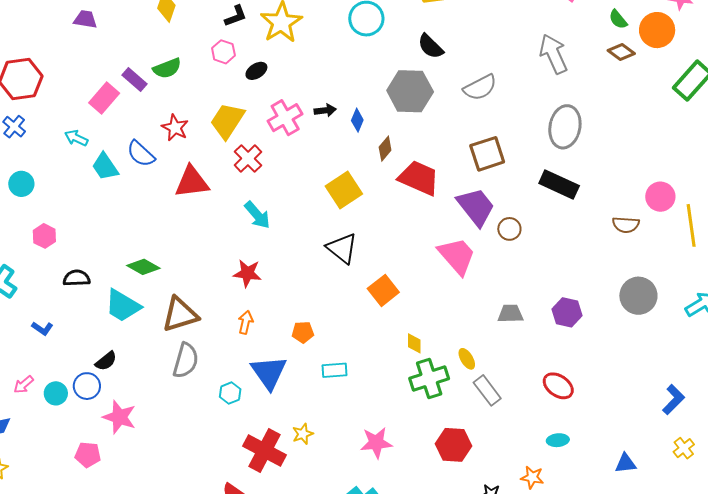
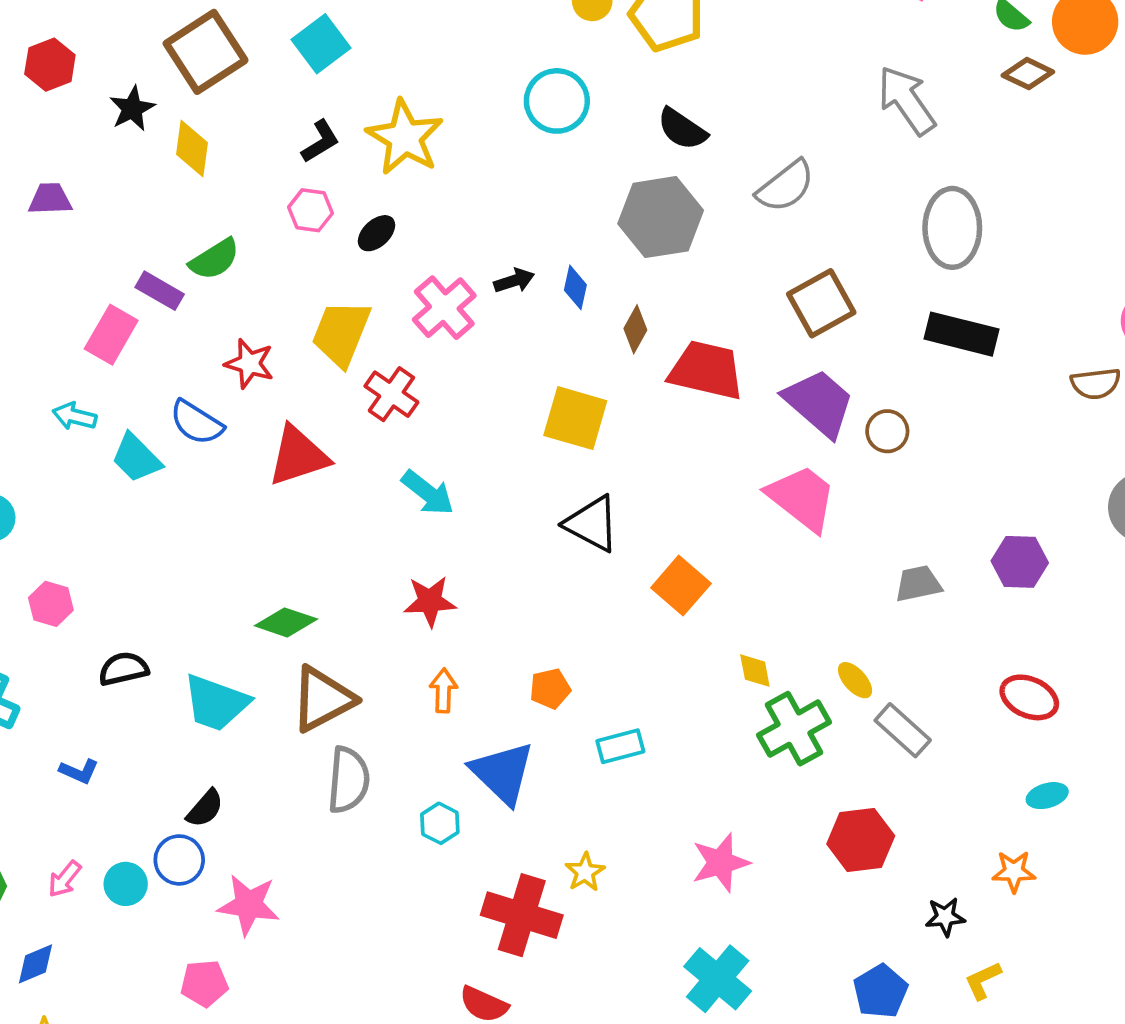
yellow square: (344, 190) -> (575, 418), turned -30
green diamond: (143, 267) -> (286, 622), moved

